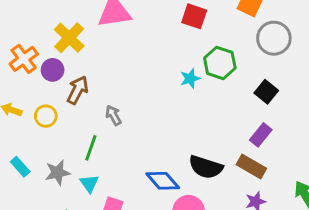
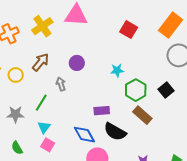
green hexagon: (220, 63) -> (136, 90), moved
purple circle: (53, 70) -> (77, 63), moved
purple rectangle: (261, 135) -> (102, 111), moved, turned 35
brown rectangle: (251, 167) -> (142, 115), moved
cyan triangle: (89, 183) -> (44, 127), moved

